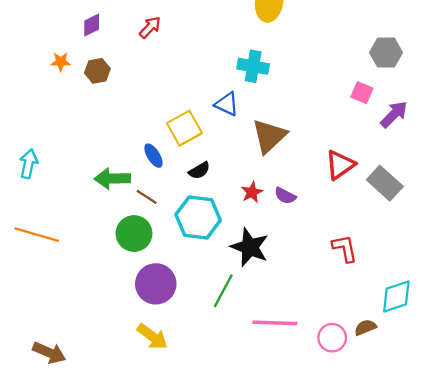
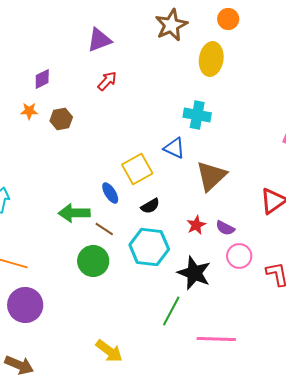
purple diamond: (92, 25) -> (42, 79), moved
purple circle: (156, 284) -> (25, 305), moved
pink circle: (332, 338) -> (239, 256), moved

